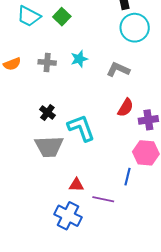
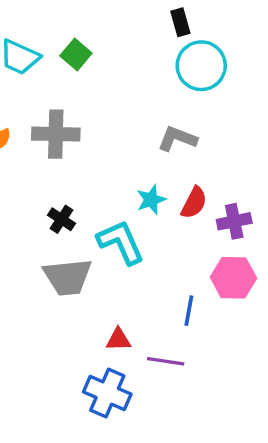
cyan star: (79, 59) -> (151, 200), moved
gray cross: (47, 62) -> (56, 134), size x1.5
blue line: (128, 177) -> (189, 311), moved

